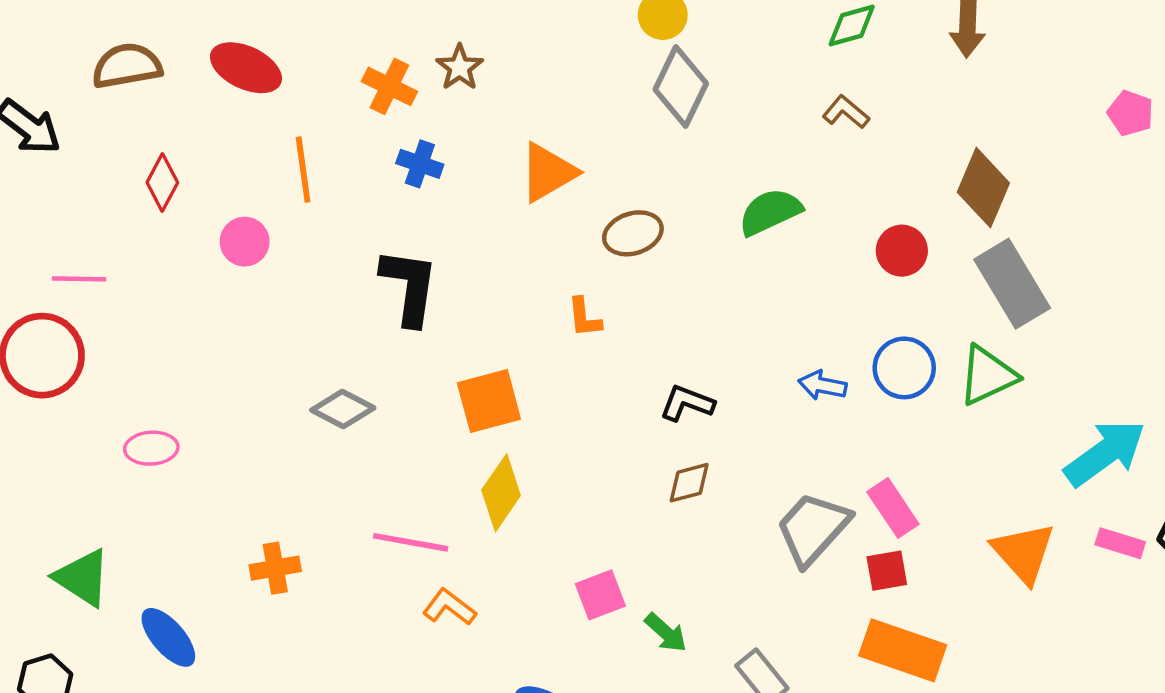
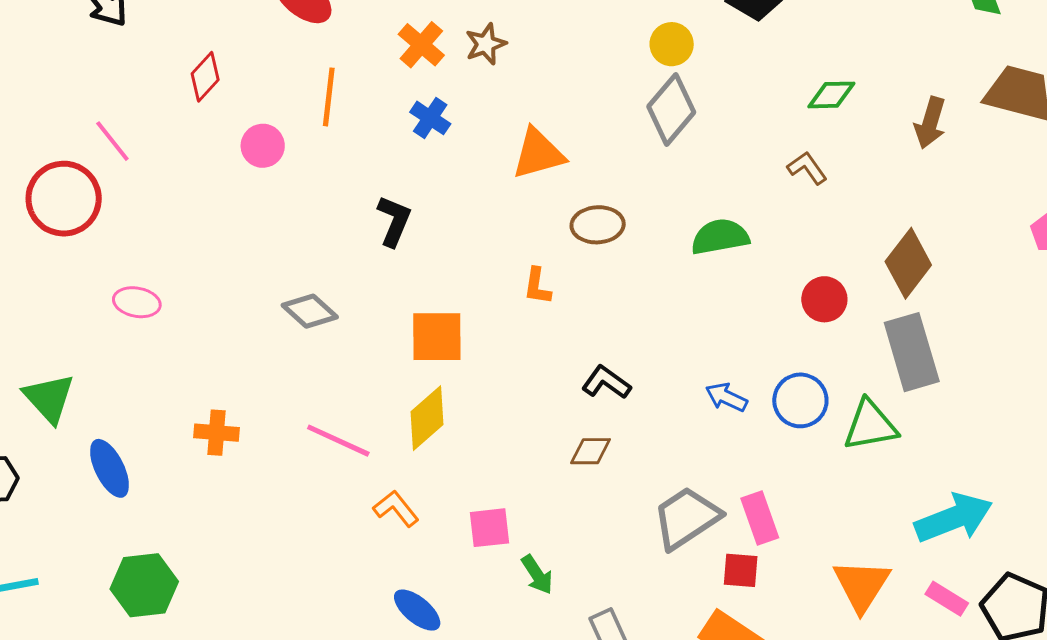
pink line: (79, 279) -> (112, 141), turned 36
black L-shape: (409, 287) -> (394, 221), size x0.7
orange L-shape: (449, 607) -> (396, 508), moved

